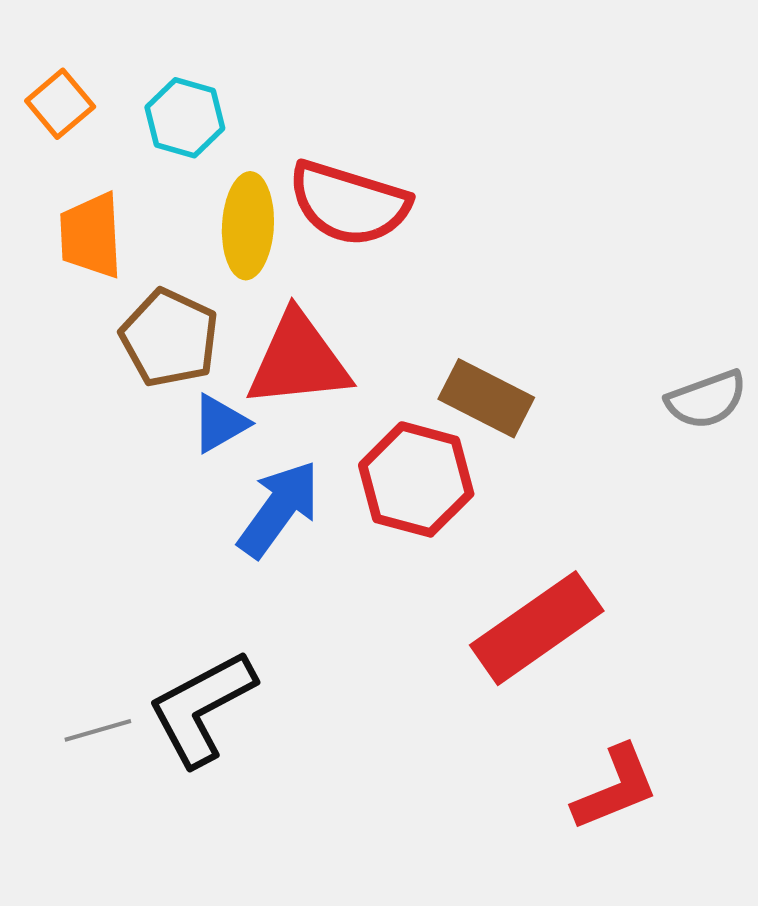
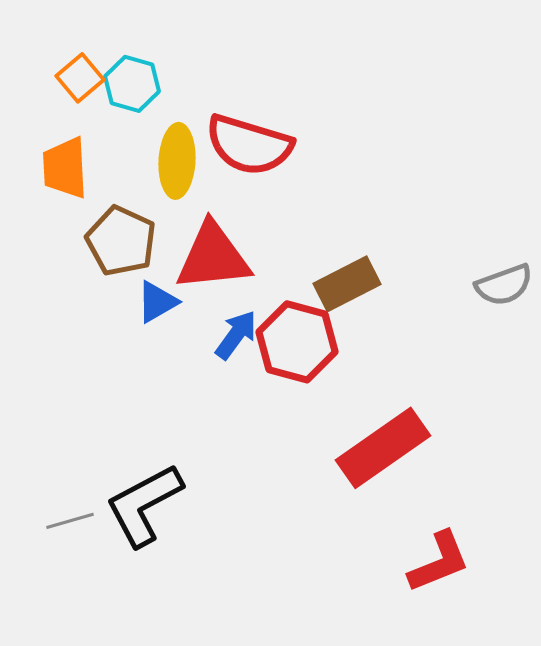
orange square: (60, 104) -> (80, 78), moved
brown rectangle: (486, 398) -> (347, 284), turned -54
blue arrow: (279, 509) -> (236, 335), moved, size x0.7

